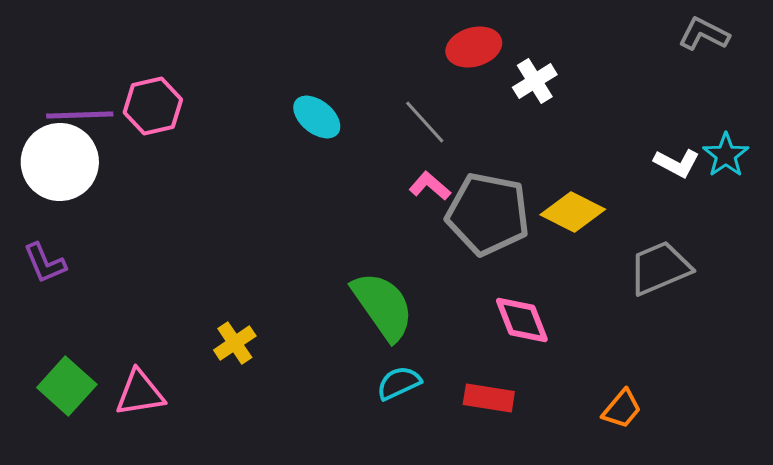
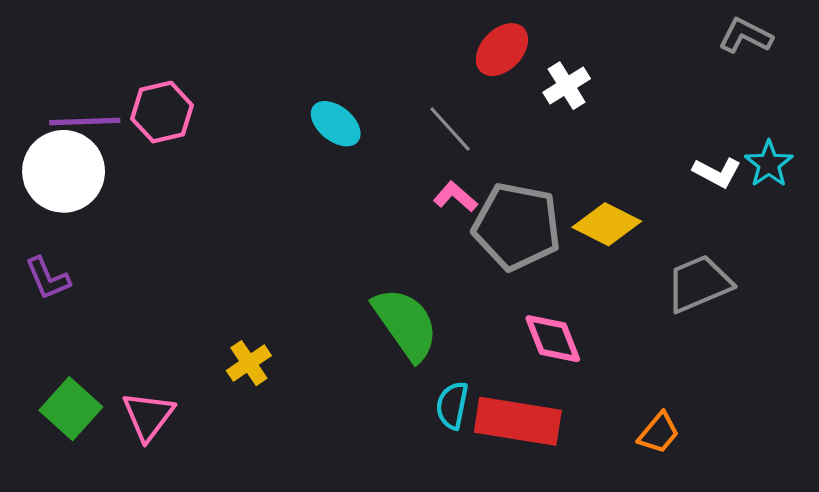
red ellipse: (474, 47) -> (502, 50), turned -30
cyan semicircle: (399, 383) -> (452, 405), moved, turned -54
pink triangle: (140, 393) -> (148, 416), turned -44
red rectangle: (489, 398) -> (518, 421), size x1.6

